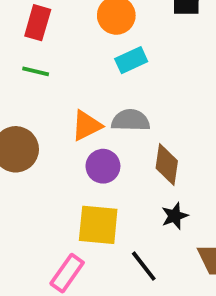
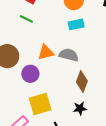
purple circle: (103, 166) -> (30, 74), moved
yellow square: (98, 225) -> (40, 104), turned -35

